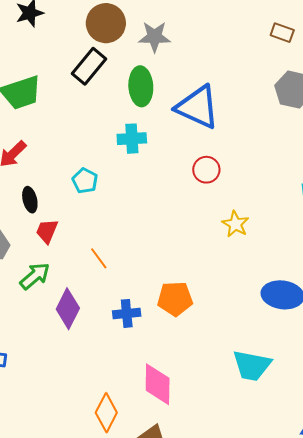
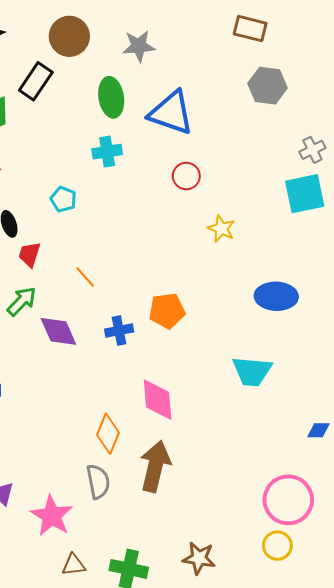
brown rectangle: (282, 33) -> (250, 29), size x1.4
gray star: (155, 37) -> (139, 46), moved
black rectangle: (89, 66) -> (36, 81), moved
purple diamond: (68, 309) -> (58, 331), turned -45

